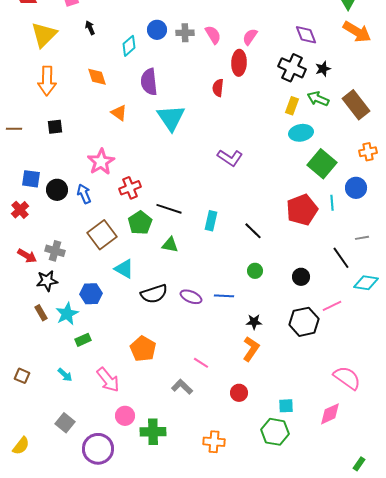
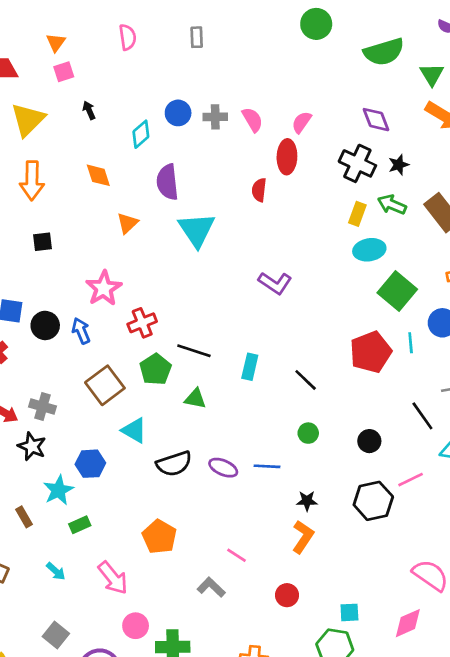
orange triangle: (119, 113) -> (128, 223), turned 42
black star: (47, 281) -> (32, 446), turned 30
brown rectangle: (41, 313) -> (24, 517), moved

